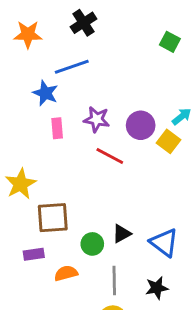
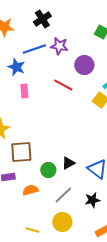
purple star: (97, 119) -> (59, 46), moved
purple circle: (141, 125) -> (84, 65), moved
red line: (110, 156) -> (63, 85), moved
gray line: (114, 281) -> (63, 195), turned 48

